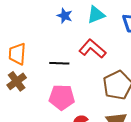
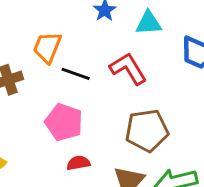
orange trapezoid: (17, 54) -> (47, 47), moved

